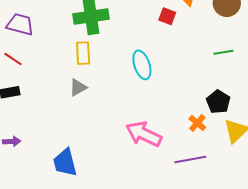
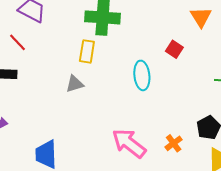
red square: (167, 16) -> (174, 49), moved
orange cross: (197, 123) -> (174, 143), moved

